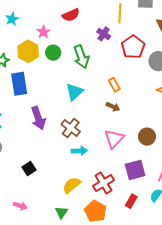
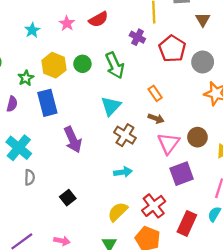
pink star: (43, 32) -> (67, 23), moved
brown cross: (71, 128) -> (125, 135), moved
brown circle: (147, 137) -> (197, 137), moved
pink triangle: (114, 139) -> (168, 143), moved
purple square: (135, 170) -> (182, 174), moved
red rectangle: (131, 201) -> (187, 223), size x1.5

